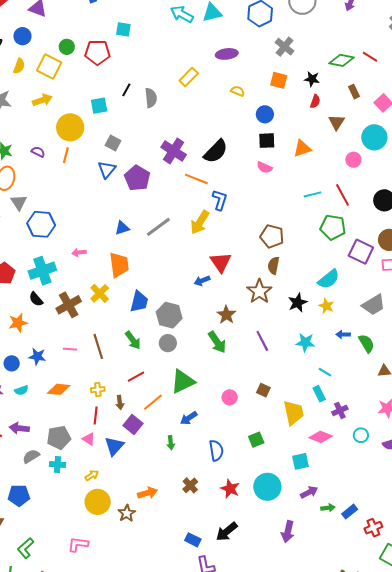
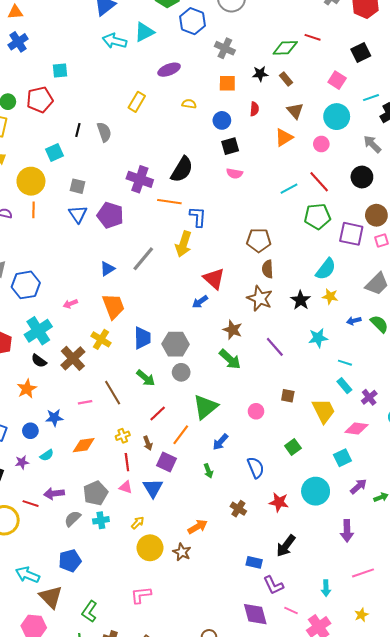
brown rectangle: (354, 92) -> (286, 79), moved
red semicircle: (315, 101) -> (254, 109), moved
orange triangle: (302, 148) -> (284, 138), moved

